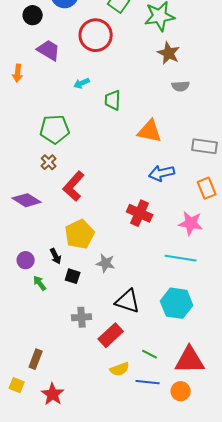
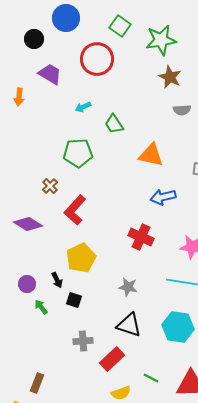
green trapezoid: (113, 100) -> (114, 124), turned -35
green pentagon: (55, 129) -> (78, 153), moved
gray star: (106, 263) -> (128, 287), moved

